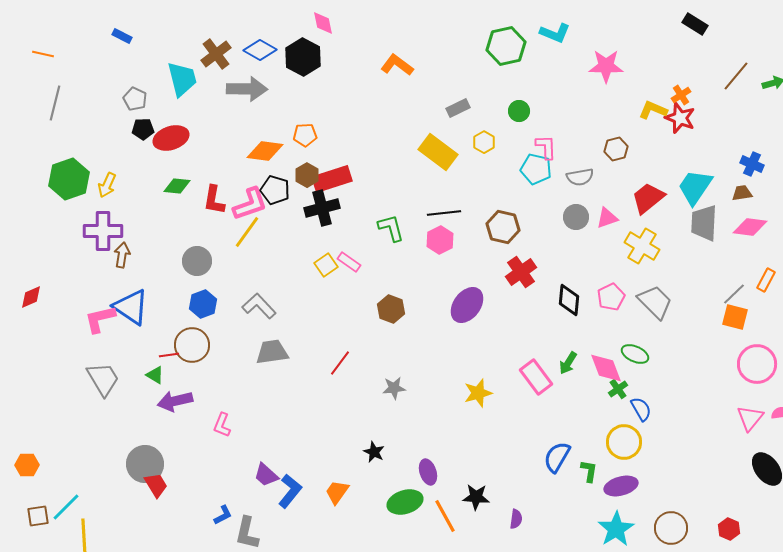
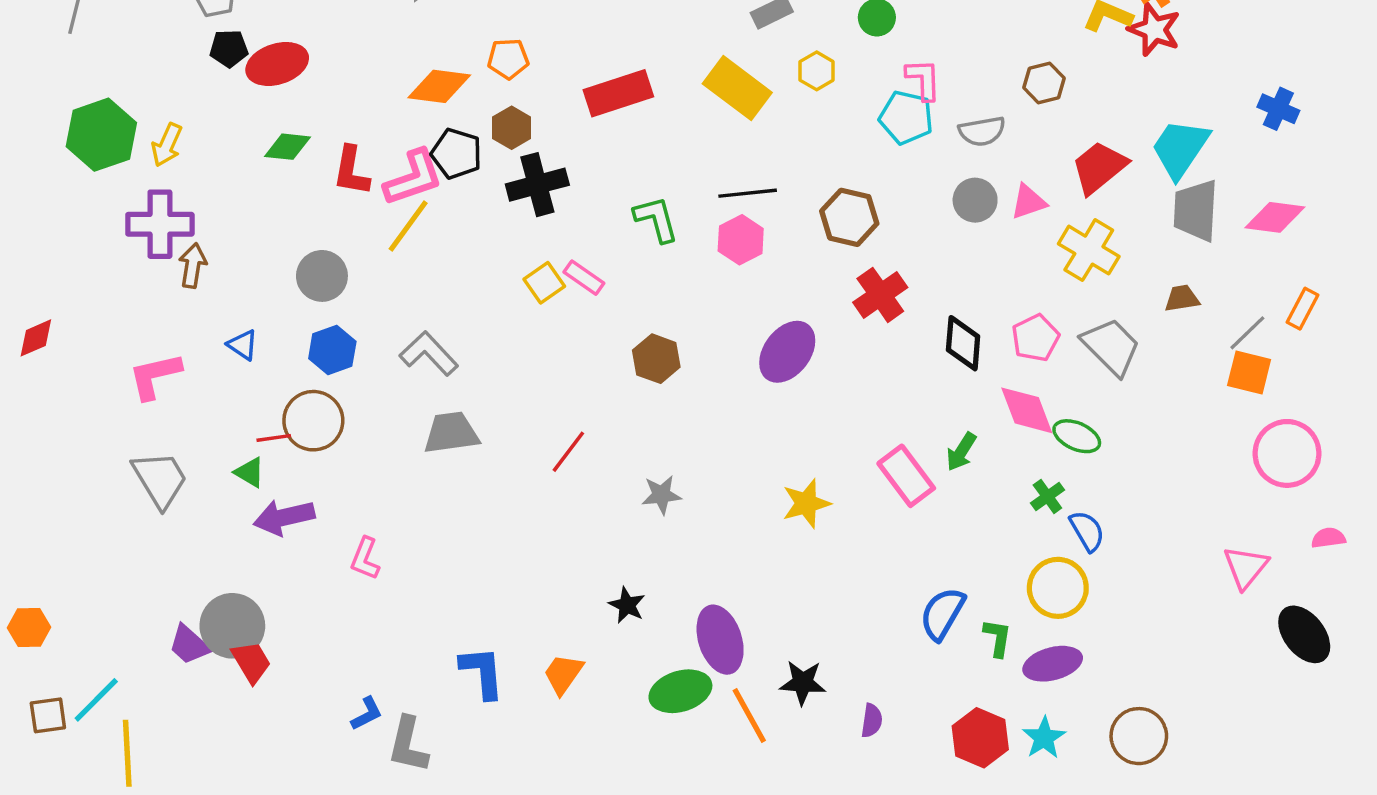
red rectangle: (332, 179) -> (618, 93), moved
brown trapezoid: (742, 193) -> (1182, 298), moved
blue triangle: (131, 307) -> (243, 345), moved, size x0.5
pink diamond: (606, 368) -> (1027, 410), moved
pink triangle: (750, 418) -> (1246, 567), moved
purple ellipse: (428, 472) -> (720, 640), size x1.5
purple trapezoid: (266, 475) -> (189, 645), moved
blue L-shape: (290, 491) -> (482, 672), turned -44
cyan star: (616, 529) -> (1044, 738), size x0.7
red hexagon: (729, 529) -> (980, 738), moved, size x1.5

